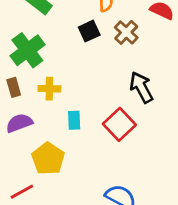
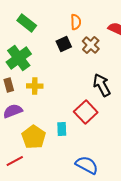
cyan rectangle: (74, 120) -> (62, 129), moved

